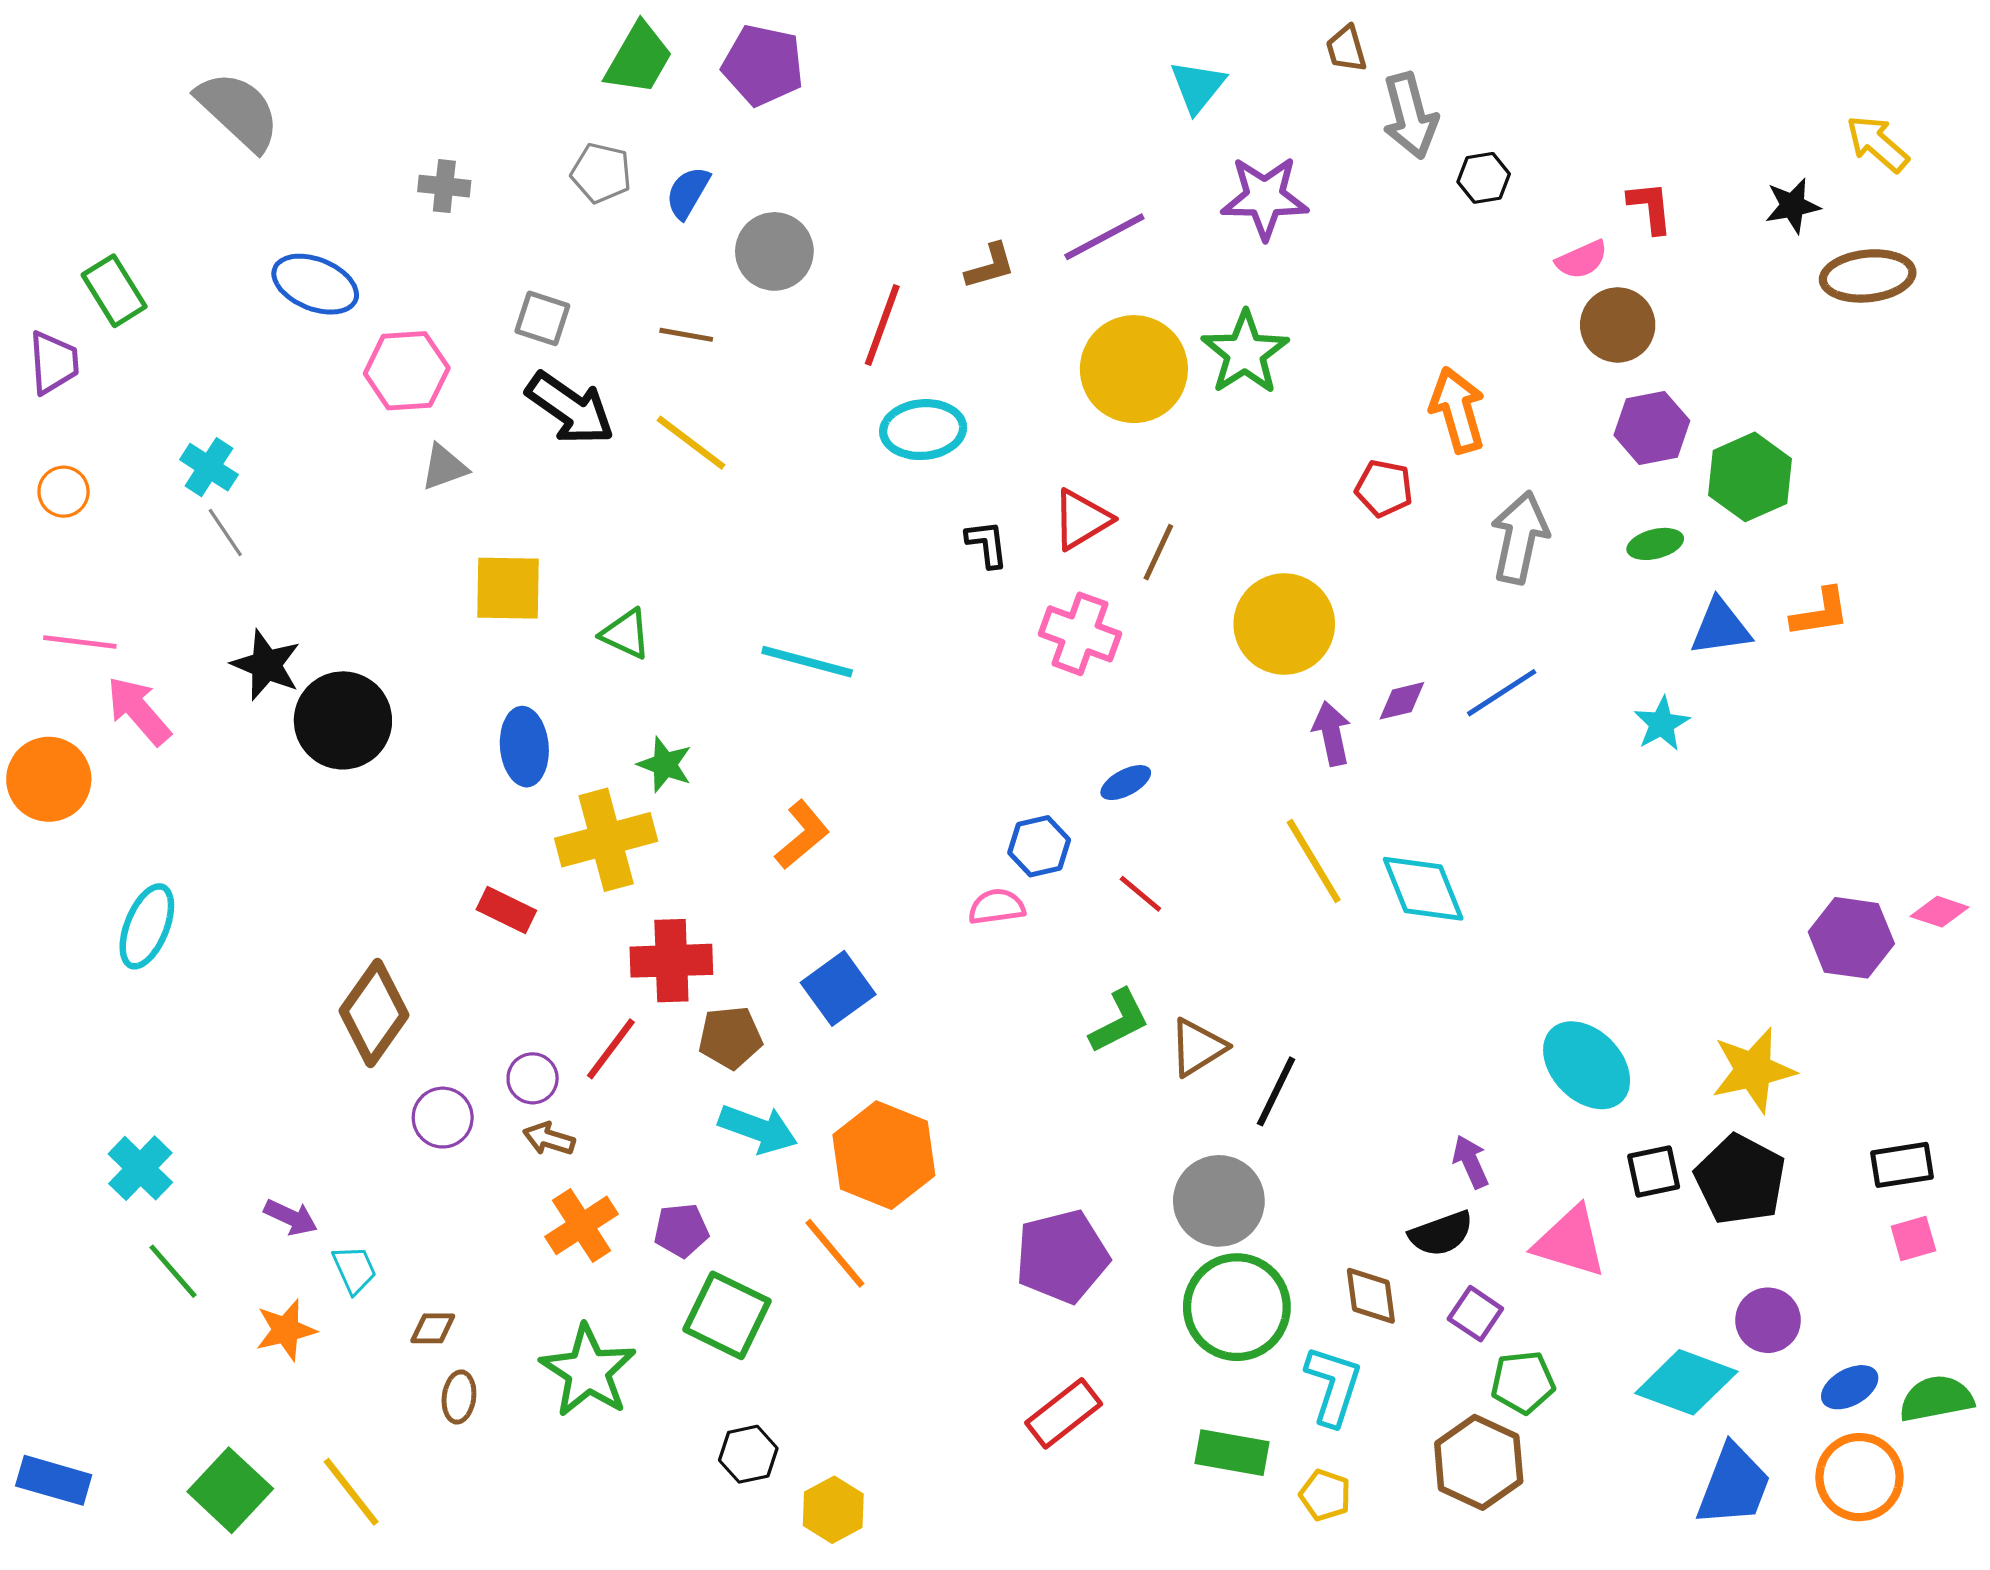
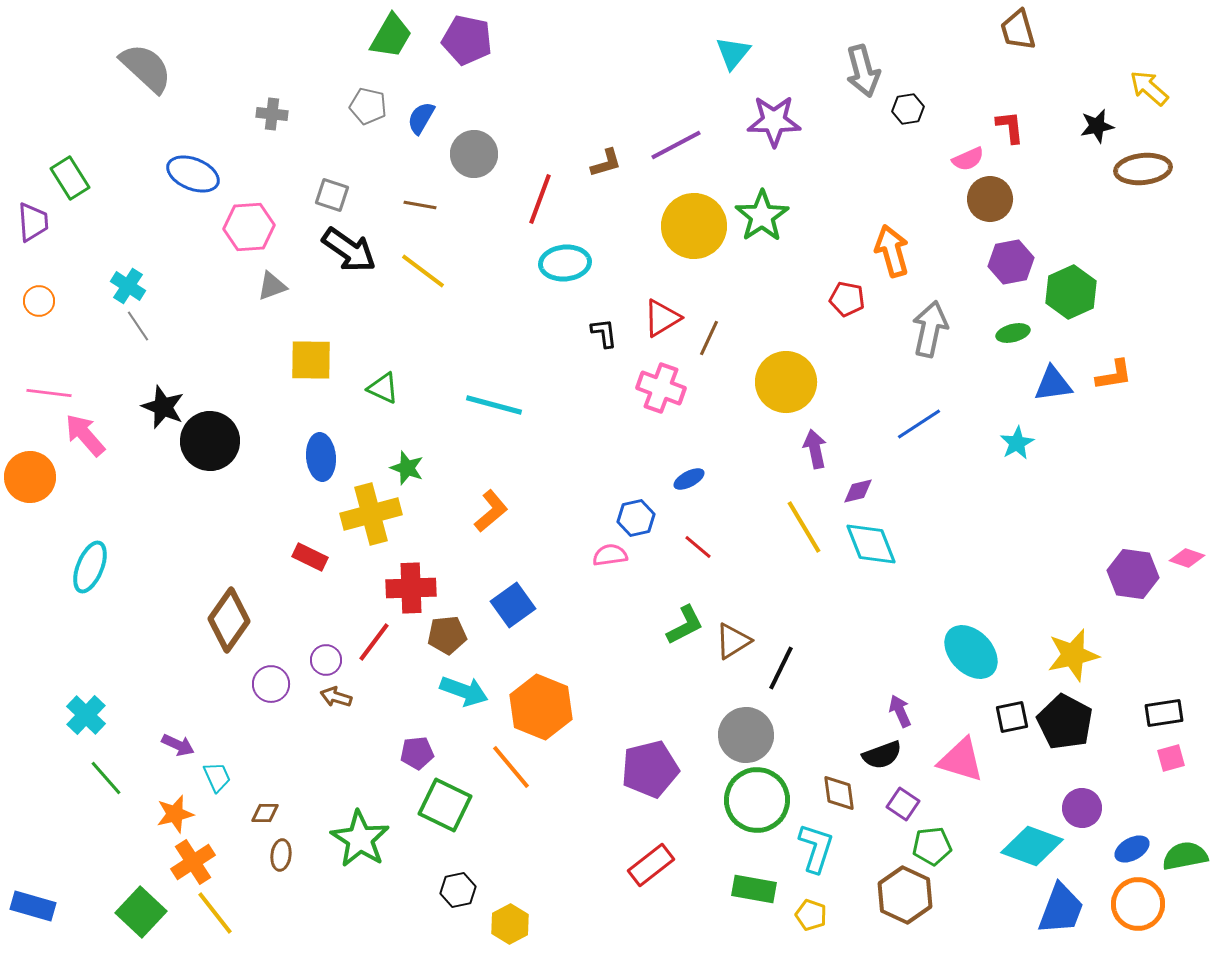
brown trapezoid: (1346, 49) -> (1018, 30), moved, size x1.4
purple diamond: (1402, 701) -> (858, 491), moved
orange cross: (582, 1225) -> (193, 862), moved

